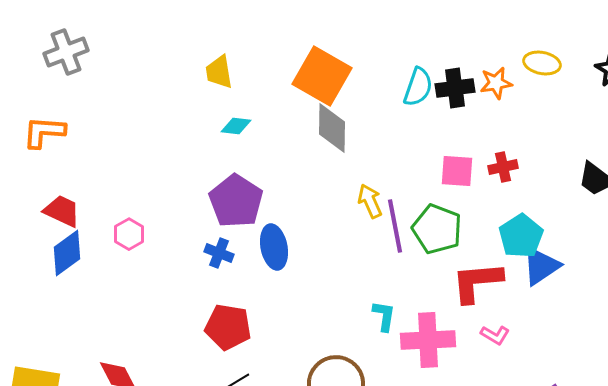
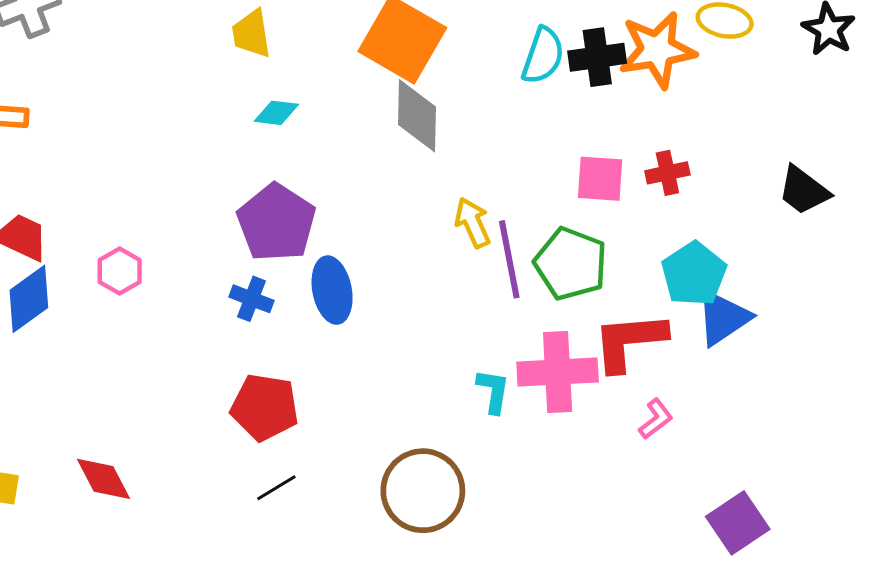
orange star: (496, 83) -> (657, 50), size x1.6
pink L-shape: (495, 335) -> (656, 419), turned -68
pink cross: (428, 340) -> (558, 372), moved

